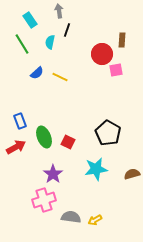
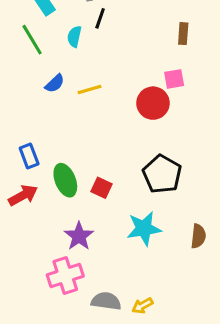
red circle: (102, 54) -> (153, 103), moved
yellow line: (60, 77) -> (89, 89), turned -42
brown semicircle: (132, 174) -> (198, 236), turned 112

